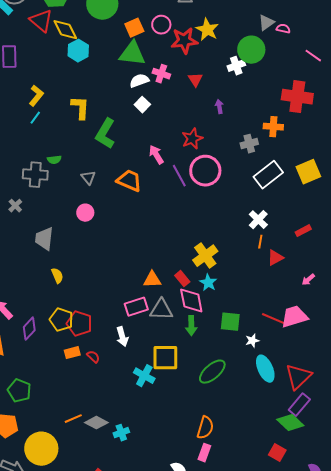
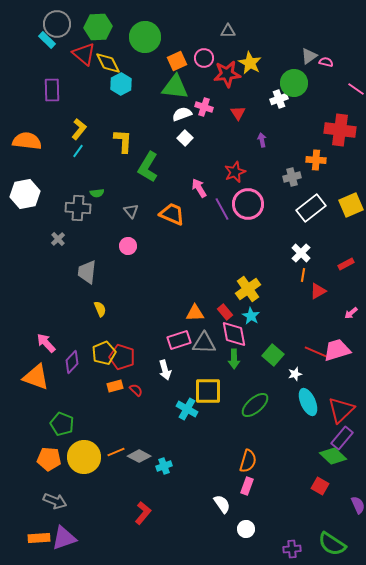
yellow pentagon: (61, 320) -> (104, 353), turned 30
green square: (230, 322) -> (273, 355), turned 35
yellow circle: (41, 449) -> (84, 457), moved

